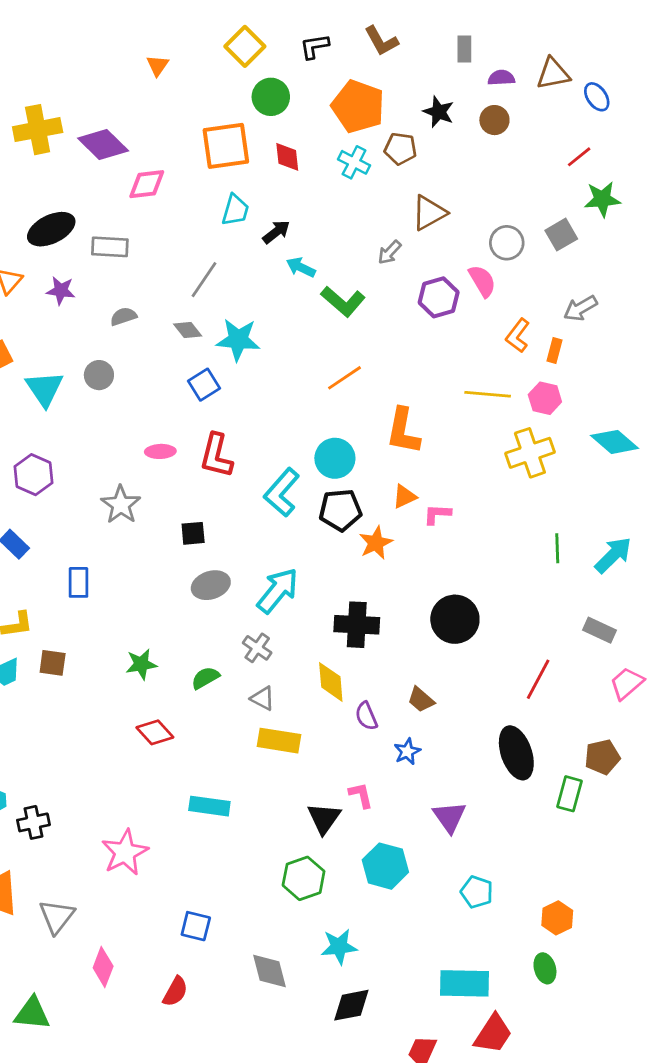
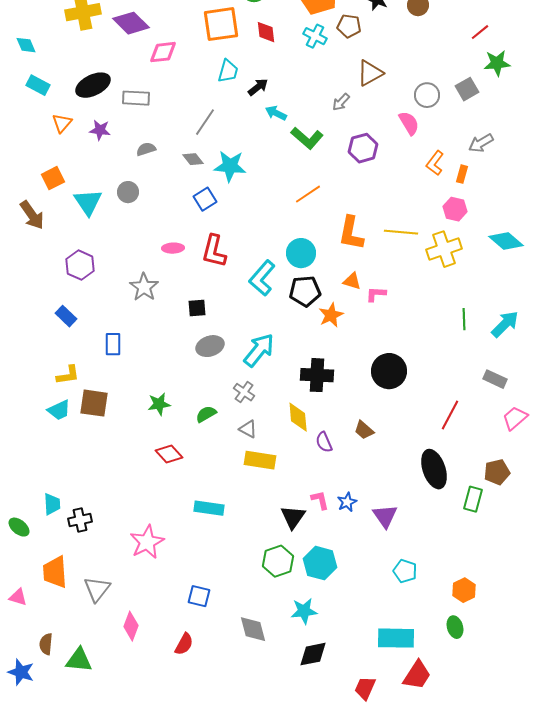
purple hexagon: (439, 297) -> (363, 148), moved
yellow line: (488, 394) -> (401, 232), moved
orange triangle: (404, 496) -> (352, 281), turned 42
brown square: (53, 663) -> (94, 403), size x1.4
blue star: (407, 752) -> (347, 502), moved
cyan hexagon: (385, 866) -> (320, 563), moved

